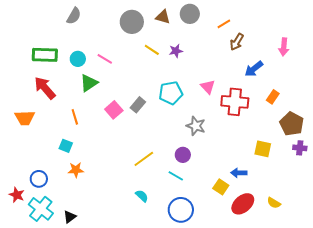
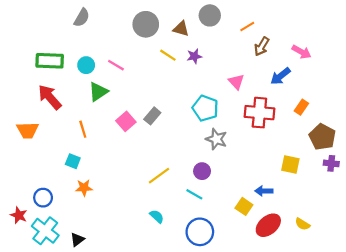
brown triangle: (163, 17) -> (181, 29), moved
pink arrow: (284, 47) -> (301, 52), moved, turned -66
pink triangle: (208, 87) -> (236, 82), moved
cyan pentagon: (171, 93) -> (205, 108), moved, turned 30

